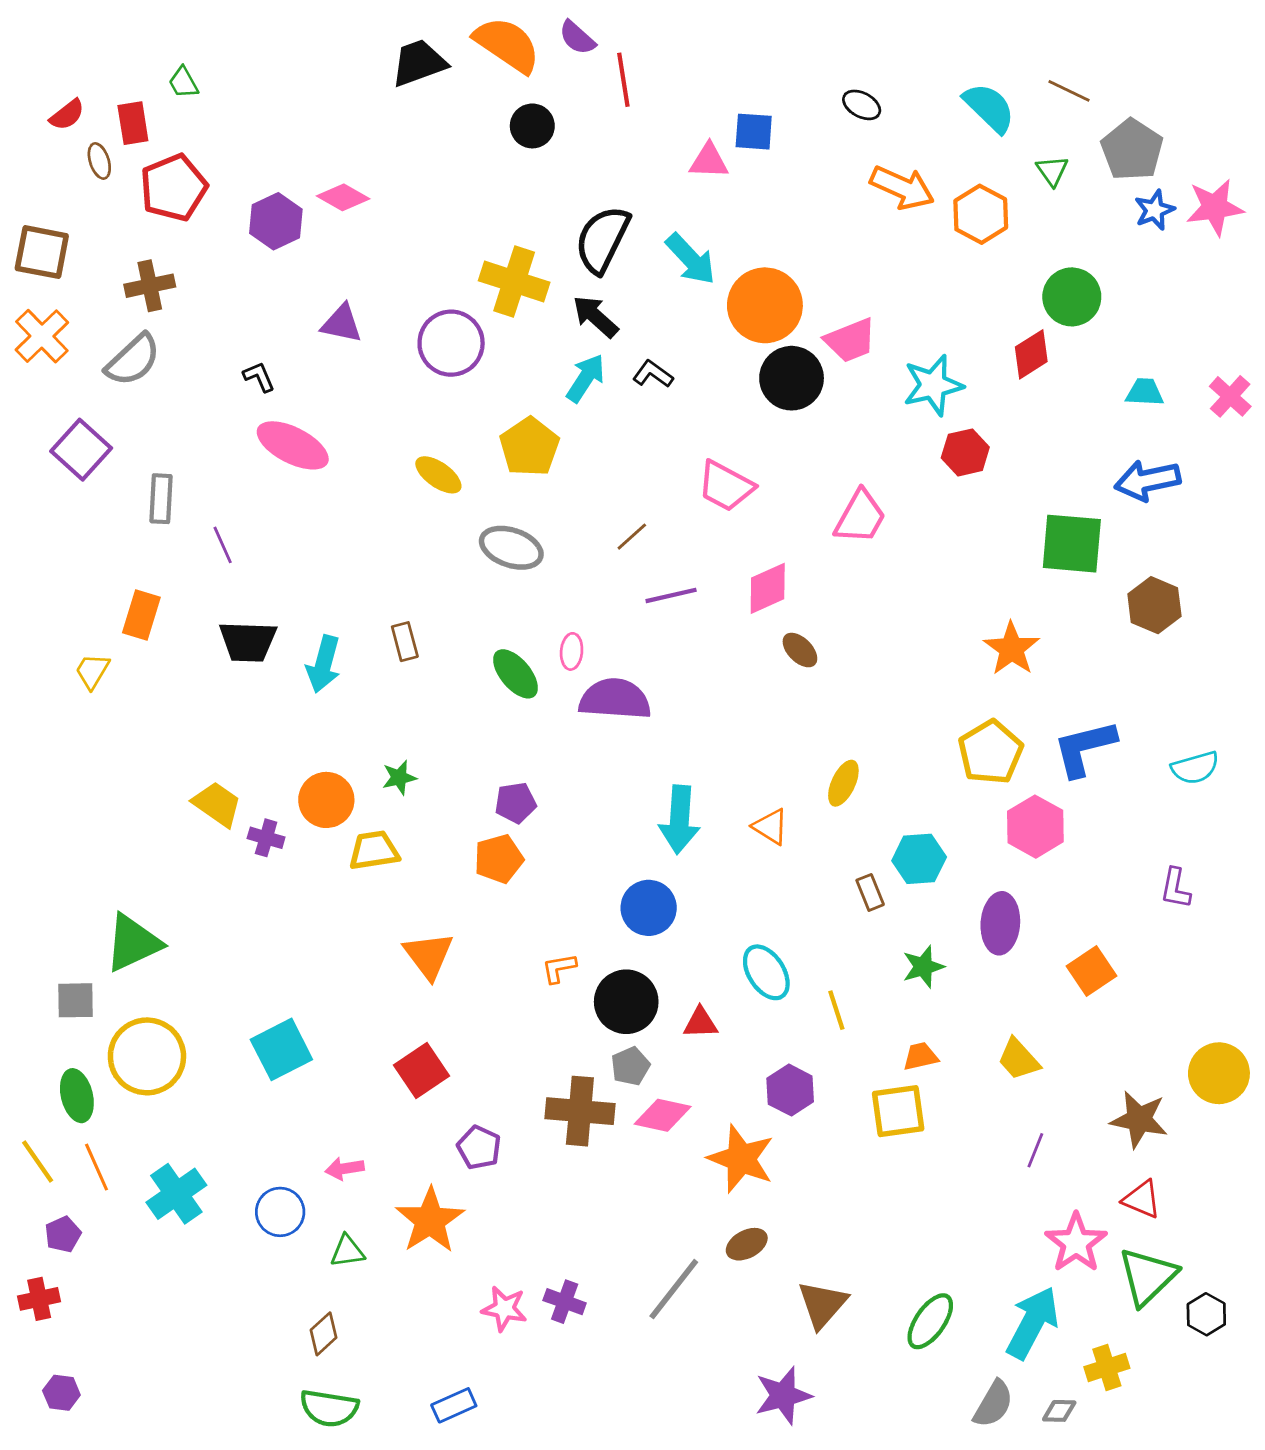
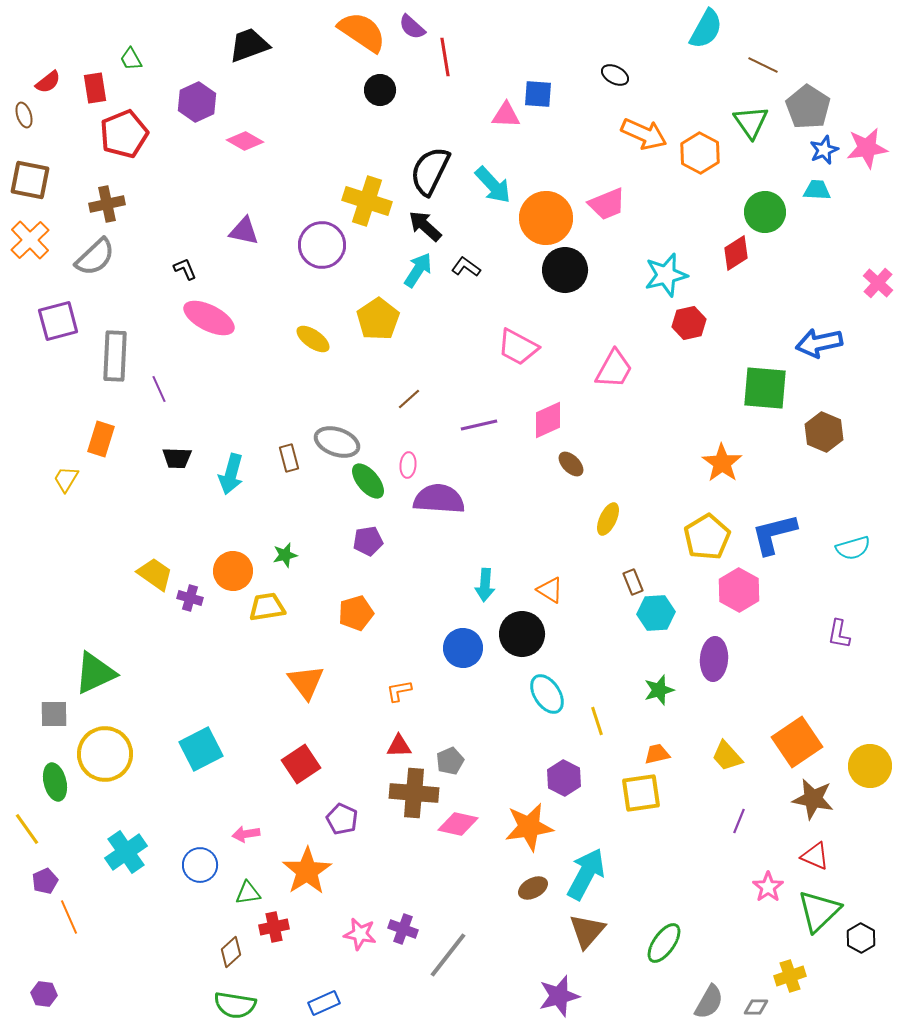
black trapezoid: (419, 63) -> (249, 45), moved
cyan semicircle: (989, 108) -> (706, 29), moved, turned 75
brown ellipse: (99, 161) -> (24, 115), moved
green triangle: (1052, 171) -> (751, 122), size x1.5
purple hexagon: (276, 221) -> (197, 102), moved
pink trapezoid: (850, 340) -> (607, 204), moved
cyan trapezoid: (1145, 392) -> (817, 190), moved
purple square: (81, 450) -> (58, 321), turned 33
gray rectangle: (161, 499) -> (115, 356), size x1.4
brown line: (632, 537) -> (409, 399), moved
gray ellipse: (511, 548) -> (337, 442), moved
black trapezoid: (248, 642) -> (177, 458), size x0.7
yellow ellipse: (843, 783) -> (608, 519), moved
purple pentagon: (515, 803) -> (368, 541), moved
cyan arrow: (679, 820) -> (485, 585), size x0.7
brown rectangle: (870, 892) -> (633, 582), moved
orange square: (1091, 971) -> (797, 742), moved, size x1.4
black circle: (626, 1002) -> (522, 634), moved
red triangle: (700, 1023) -> (399, 746), moved
pink diamond: (663, 1115) -> (458, 824), moved
orange star: (741, 1159) -> (529, 827), turned -30
orange line: (97, 1167) -> (69, 917), moved
pink star: (1076, 1243) -> (768, 887), size x0.7
gray line: (674, 1289) -> (448, 955), moved
red cross: (39, 1299) -> (274, 927), moved
cyan arrow: (1033, 1323) -> (586, 874), moved

